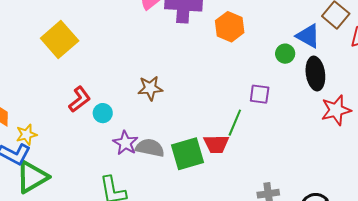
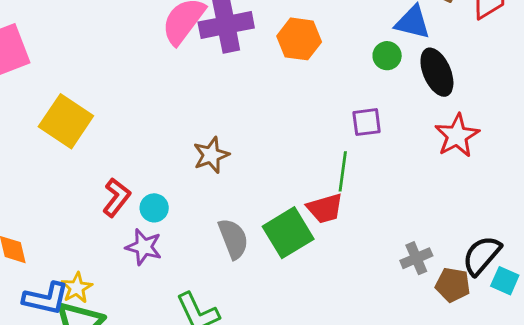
red star: (336, 110) -> (457, 136), moved
yellow star: (27, 135) -> (77, 288), moved
purple star: (125, 143) -> (144, 247), moved
gray semicircle: (150, 148) -> (233, 239), turned 72

